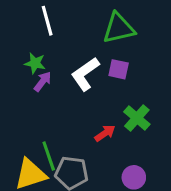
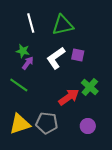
green triangle: (119, 28) -> (63, 25), moved
red arrow: (105, 133) -> (69, 97), size x1.5
green line: (49, 156) -> (19, 85), moved, turned -36

